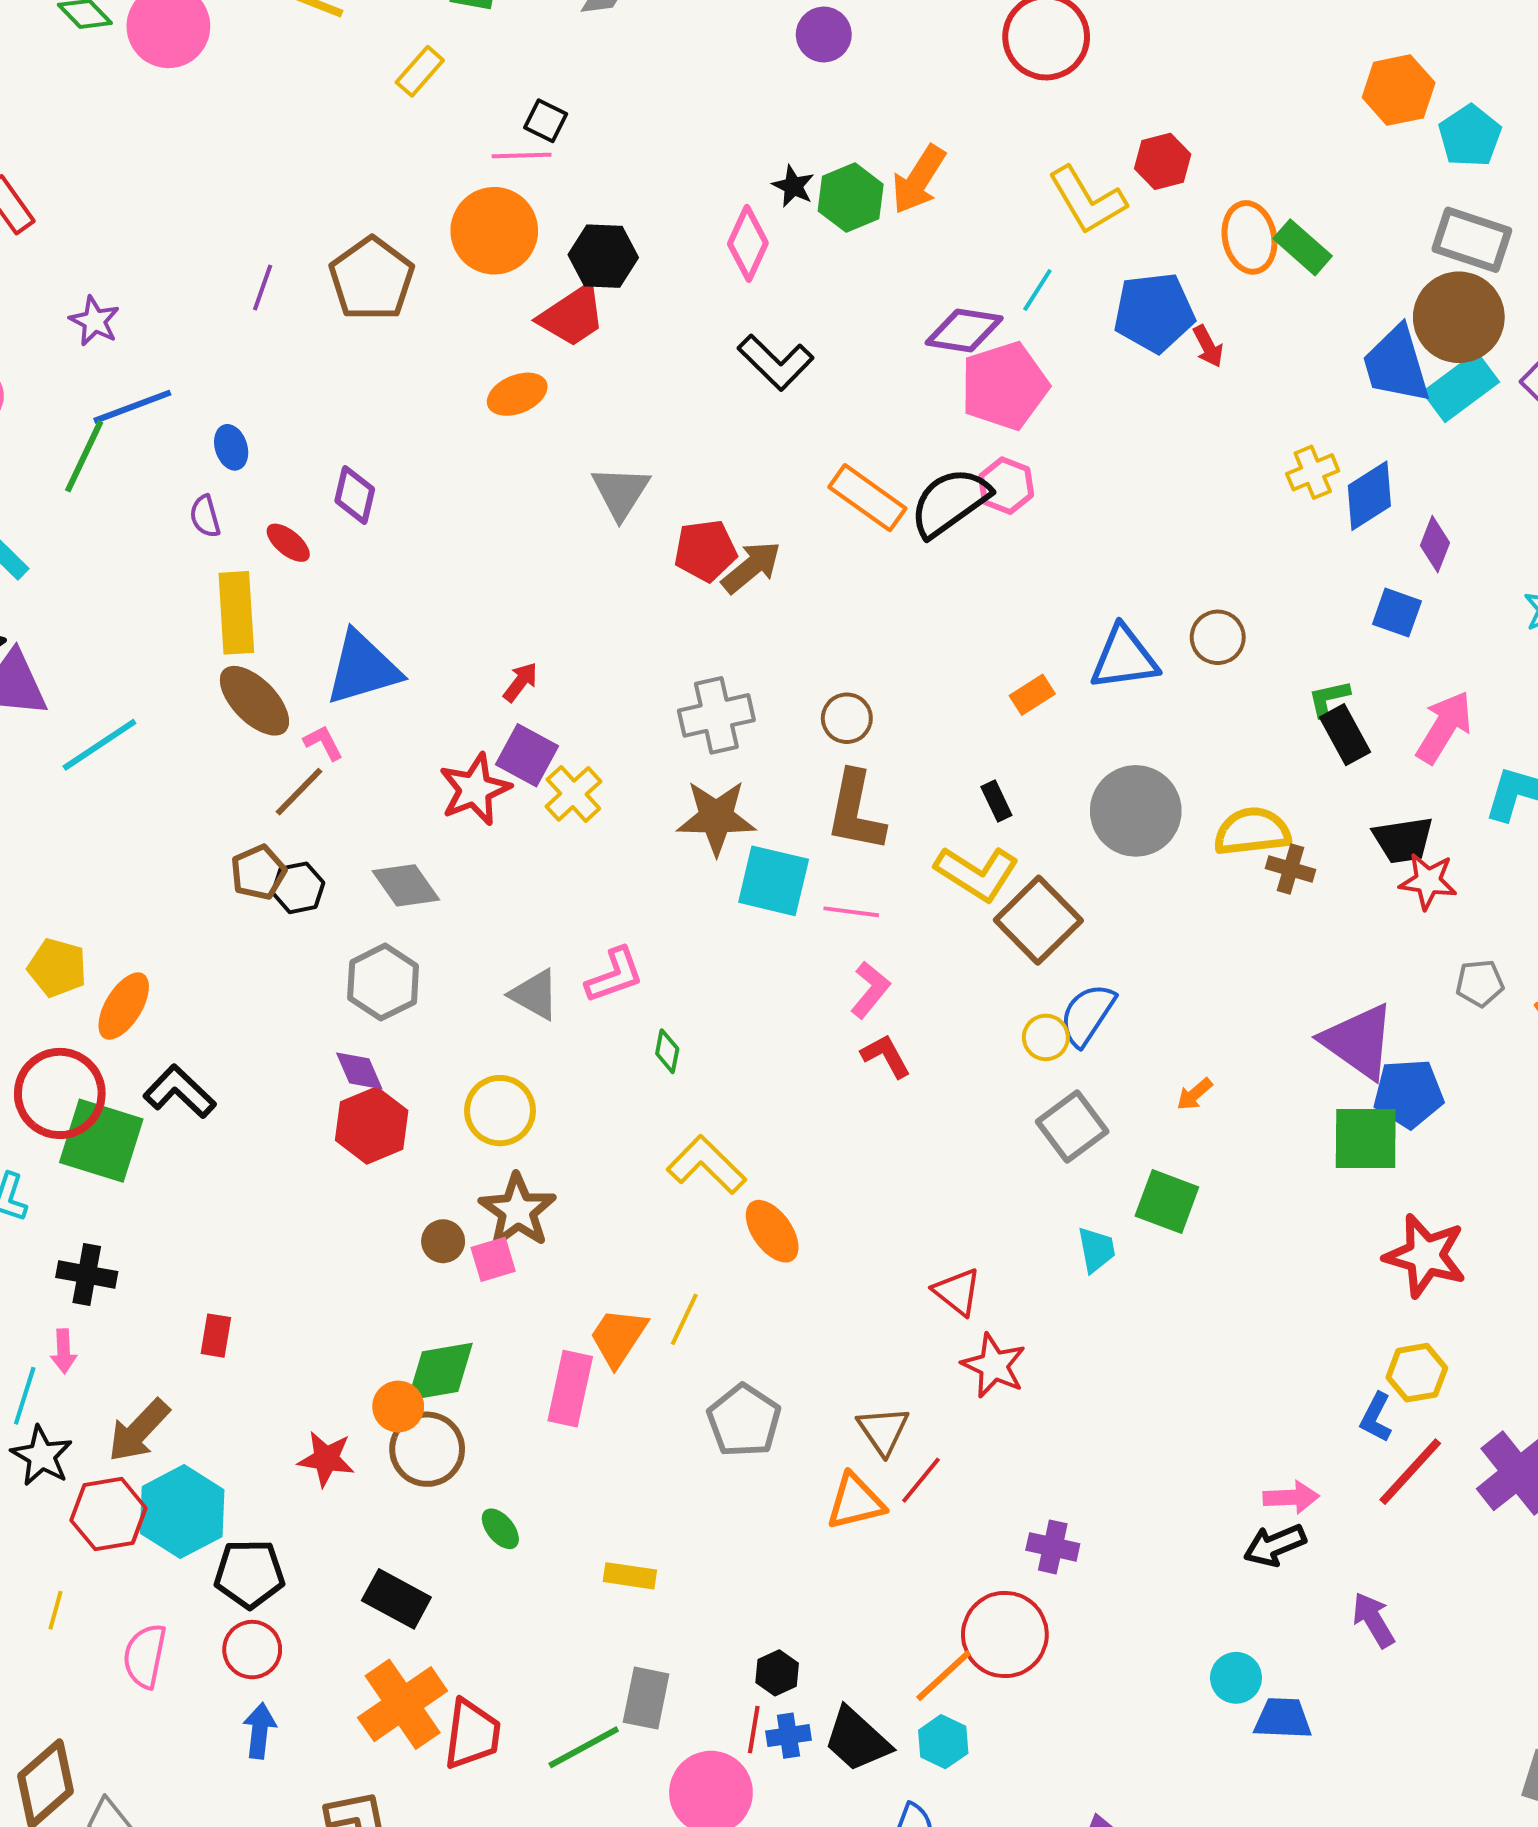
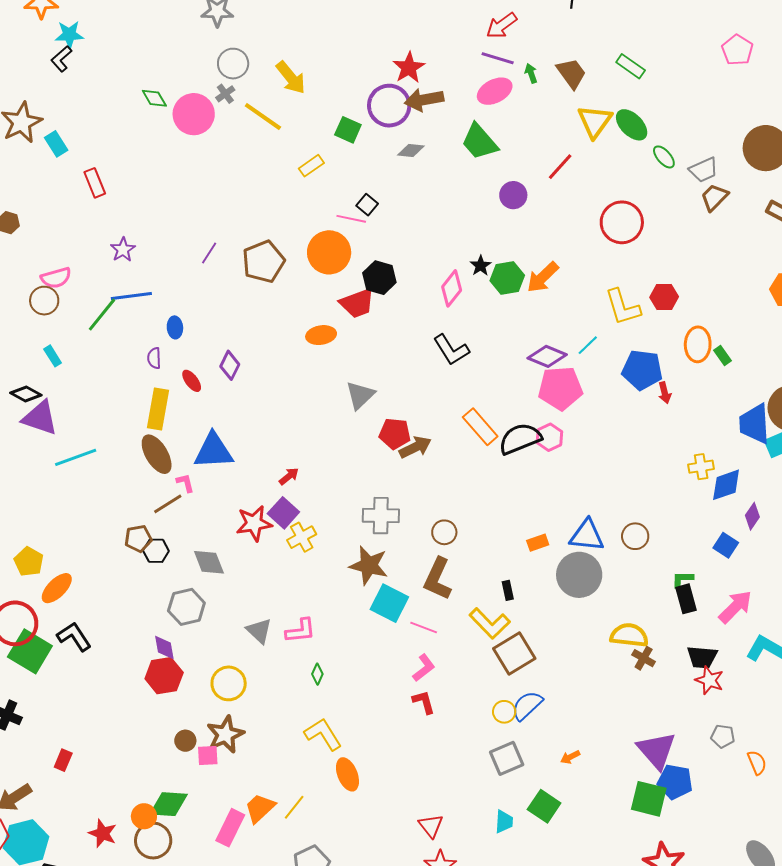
green rectangle: (1303, 247) -> (723, 355), size x0.7
gray circle: (1136, 811) -> (579, 575), moved

